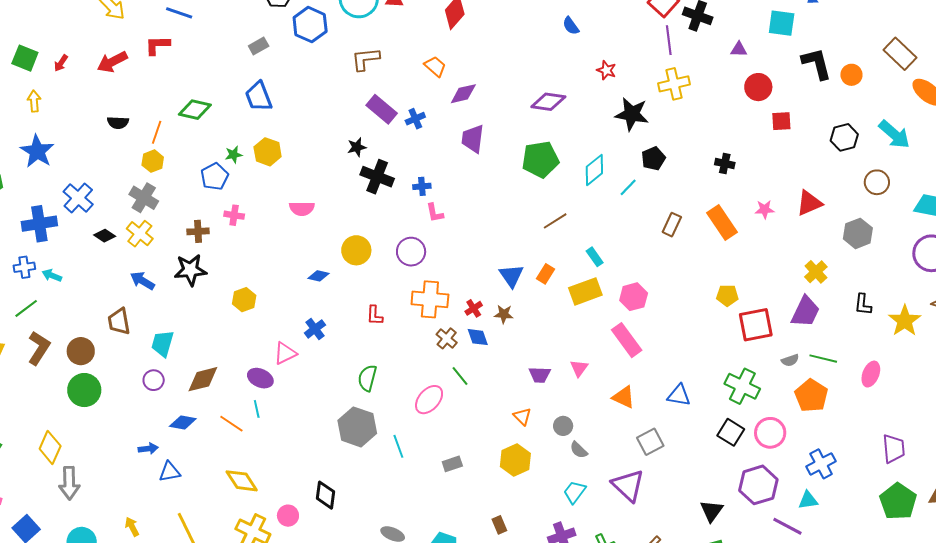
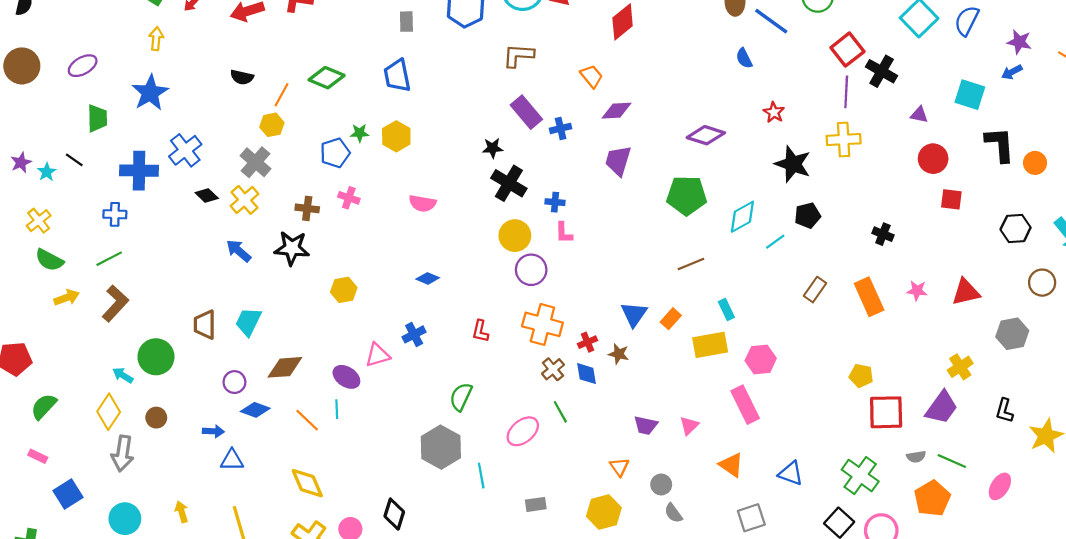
gray rectangle: (259, 46) -> (406, 22), turned -72
yellow circle: (356, 250) -> (515, 236), moved
cyan arrow: (52, 275) -> (123, 375), moved
brown trapezoid: (119, 321) -> (205, 325), moved
brown circle: (81, 351) -> (156, 418), moved, size x0.7
purple circle: (154, 380) -> (234, 382), moved

